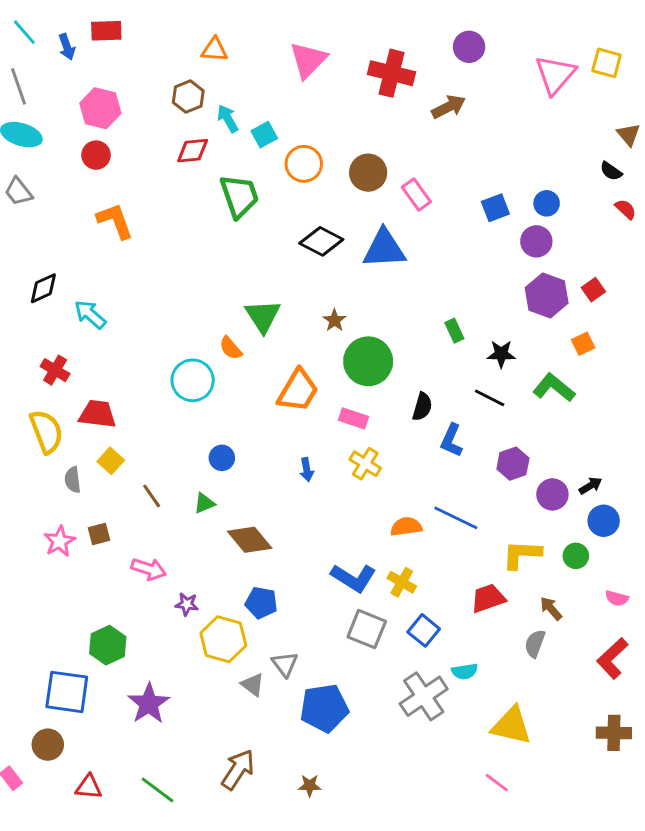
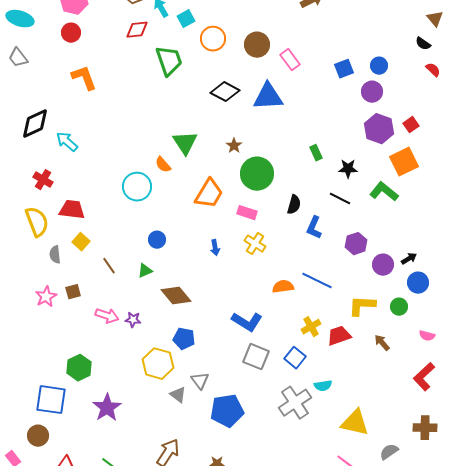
black diamond: (43, 288) -> (35, 124), size x1.4
orange square: (583, 344) -> (404, 162), size x1.8
yellow cross: (402, 582) -> (311, 327), moved, turned 30
purple star: (187, 604) -> (133, 320), moved
gray semicircle: (535, 644) -> (389, 452), moved, turned 36

